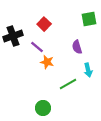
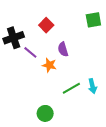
purple line: (37, 47) -> (30, 52), moved
purple semicircle: (77, 47) -> (63, 49), moved
cyan arrow: (88, 70) -> (92, 86), moved

